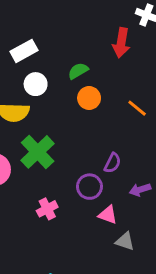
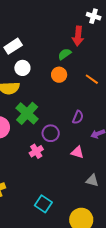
green semicircle: (78, 71) -> (65, 54), moved
purple circle: (89, 187) -> (51, 133), moved
gray triangle: (125, 241) -> (92, 180), moved

